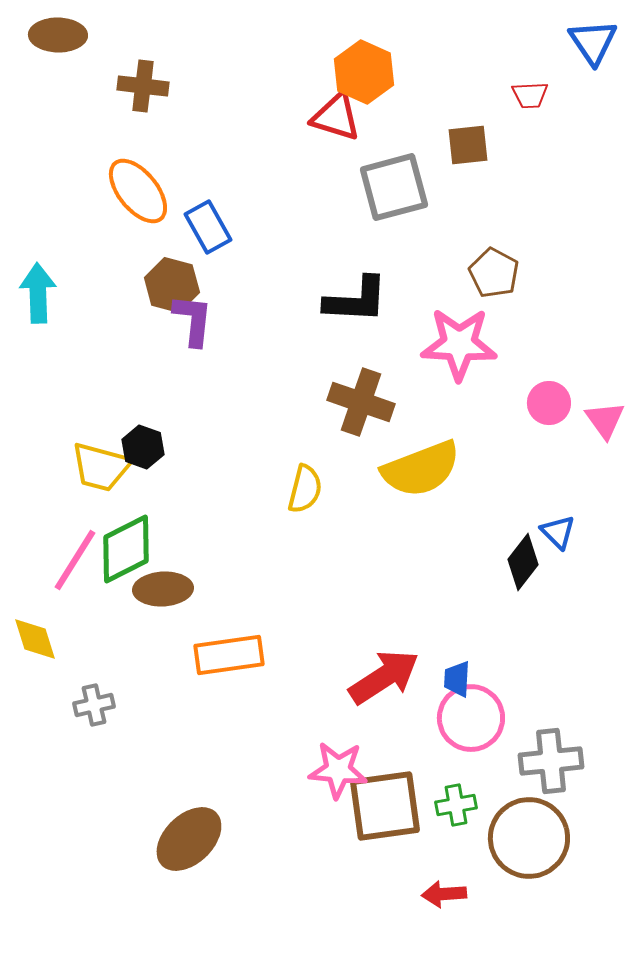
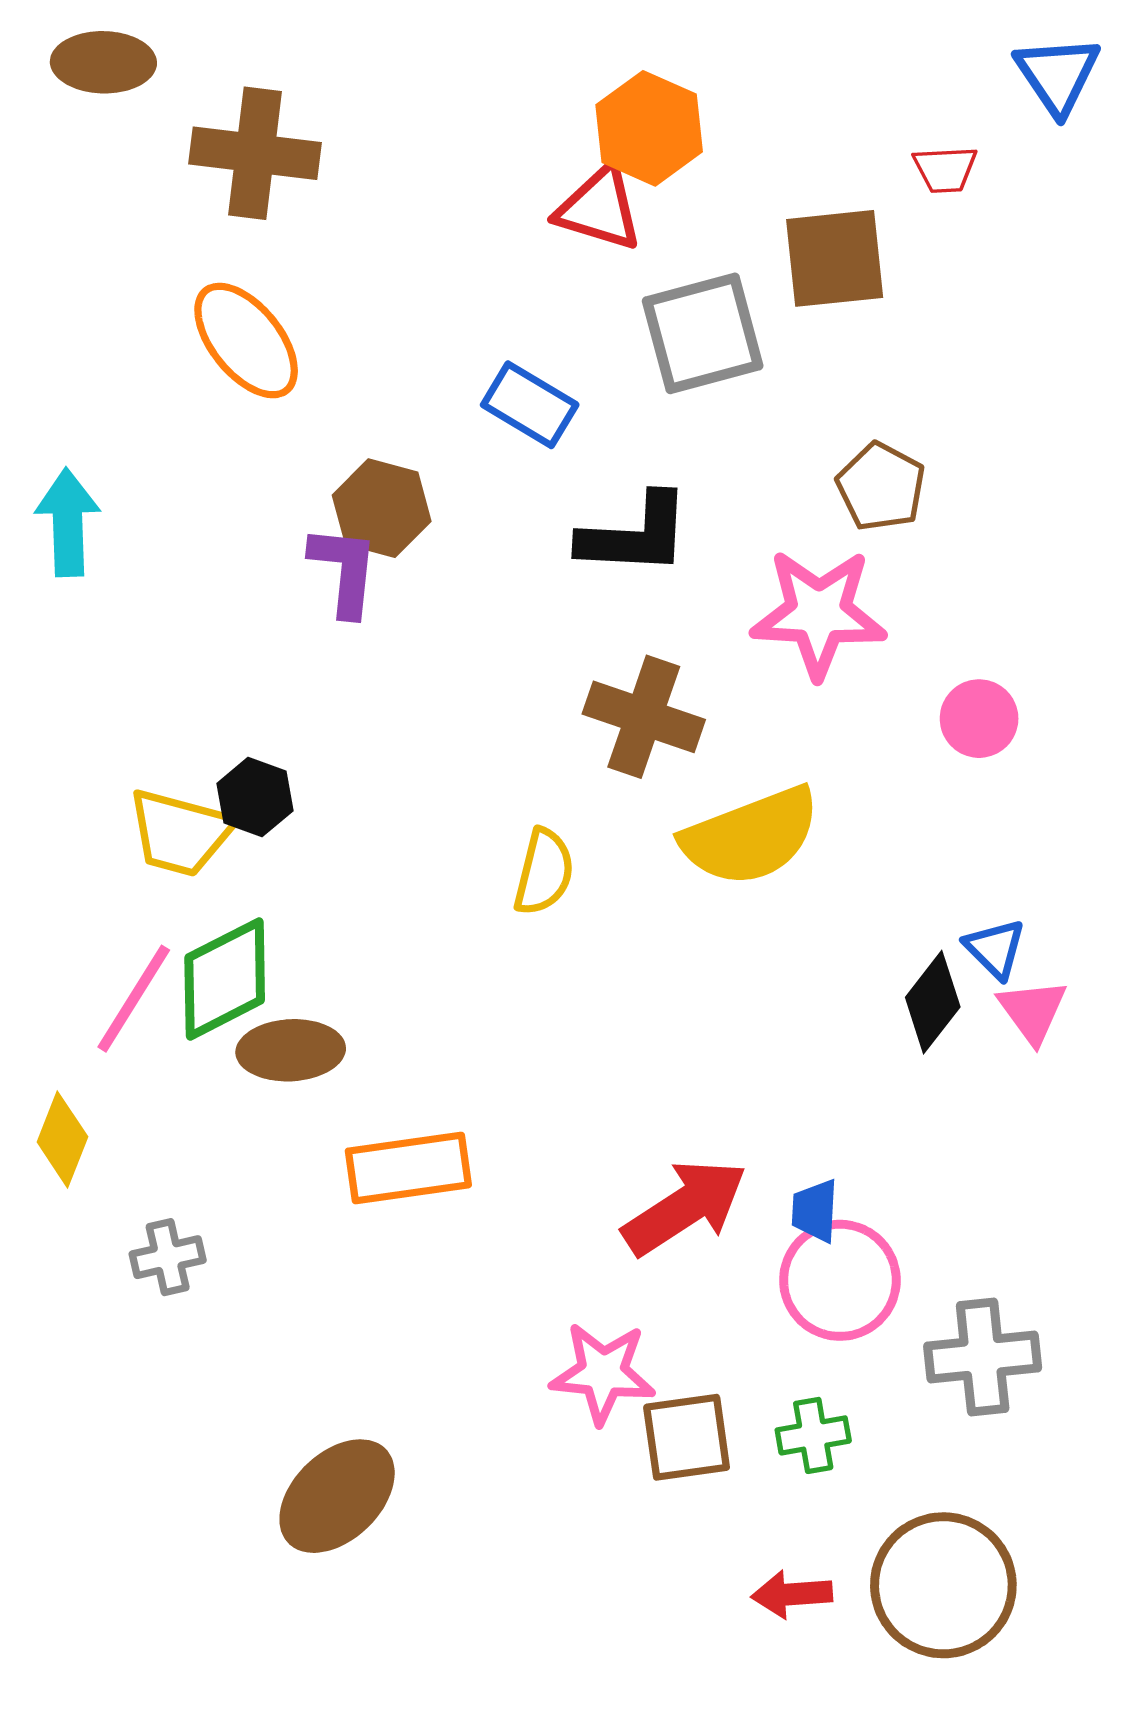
brown cross: (143, 86) -> (255, 153), size x1.4
brown square: (468, 145) -> (835, 258), size x1.4
blue rectangle: (208, 227) -> (530, 405), moved, turned -30
brown hexagon: (172, 285) -> (382, 508), moved
pink triangle: (605, 420) -> (1033, 1011), moved
yellow diamond: (35, 639) -> (62, 1139), turned 39
brown square: (385, 806) -> (687, 1437), size x0.7
brown circle: (529, 838) -> (943, 1585), moved

